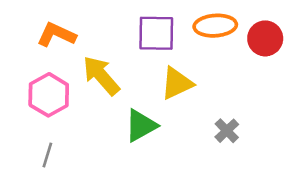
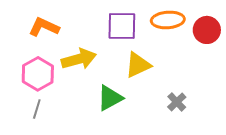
yellow arrow: (101, 76) -> (79, 59), turned 116
gray line: (47, 155) -> (37, 109), moved

